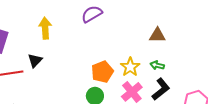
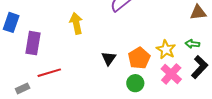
brown triangle: (157, 35) -> (198, 12), moved
black triangle: (35, 60) -> (109, 58), moved

